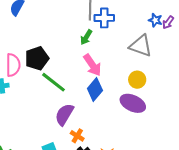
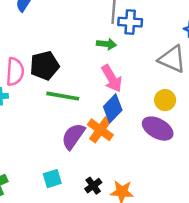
green arrow: (86, 37) -> (106, 44), turned -119
green line: (54, 82) -> (63, 96), turned -32
orange cross: (77, 136) -> (100, 130), moved, size x1.5

